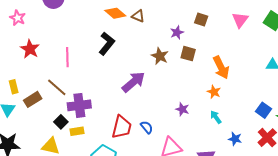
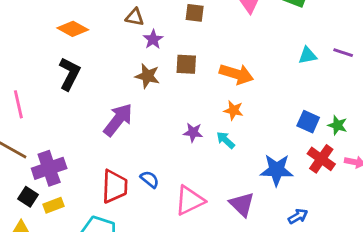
brown triangle: (138, 16) -> (135, 17), moved
purple star: (177, 32) -> (153, 39), moved
orange arrow: (221, 67) -> (236, 74), turned -35
purple star: (182, 109) -> (193, 132), moved
cyan arrow: (216, 117) -> (226, 140), moved
blue star: (235, 139) -> (277, 170), size x1.6

